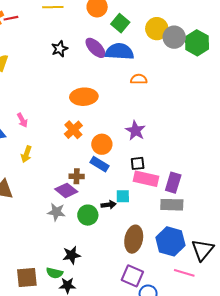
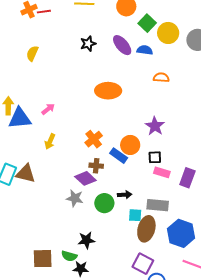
yellow circle: (157, 29) -> (168, 33), moved
blue semicircle: (119, 52) -> (145, 50), size x0.6
pink arrow: (22, 120) -> (48, 109), turned -104
orange cross: (73, 130) -> (94, 139), moved
orange circle: (102, 144) -> (130, 145), moved
pink rectangle: (146, 179) -> (162, 172), size x0.7
cyan square: (123, 196) -> (135, 215), moved
gray rectangle: (172, 205) -> (158, 205), moved

